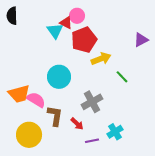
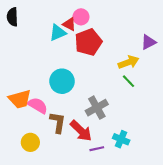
cyan triangle: (55, 31) -> (58, 33), turned 42
yellow arrow: (101, 59) -> (128, 62), moved
red arrow: (77, 124) -> (81, 131), size x1.6
cyan cross: (115, 132) -> (121, 139), turned -35
yellow circle: (29, 135) -> (30, 142), size x0.7

